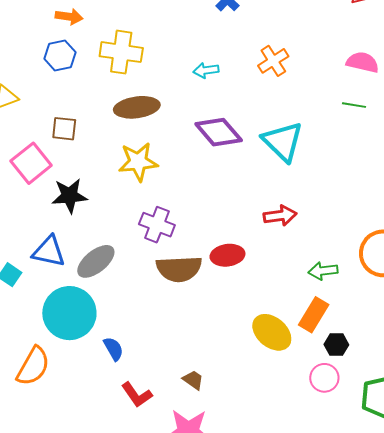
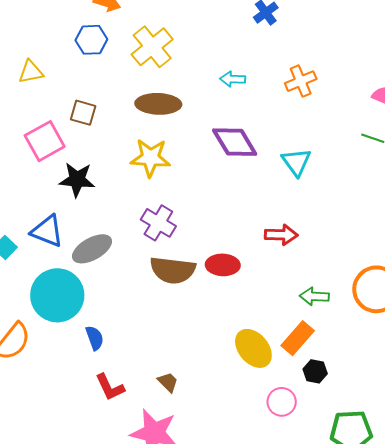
yellow cross: (121, 52) -> (152, 47), turned 33
cyan triangle: (283, 141) -> (296, 162), size x0.7
pink circle: (324, 378) -> (282, 402), moved

